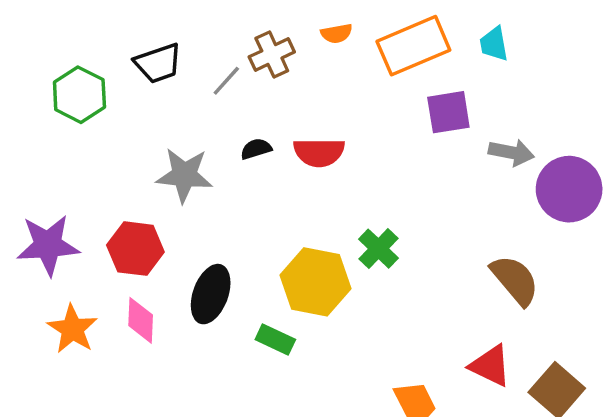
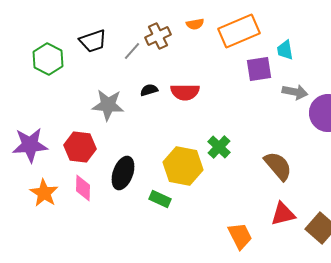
cyan trapezoid: (494, 44) -> (285, 50), moved
brown semicircle: (515, 280) -> (278, 166), moved
red triangle: (490, 366) -> (283, 214), turned -40

